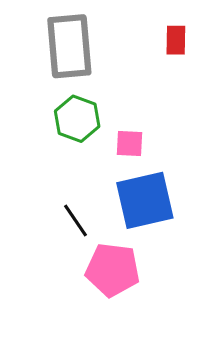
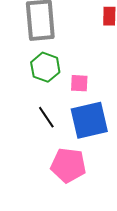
black line: (76, 220) -> (46, 117), moved

